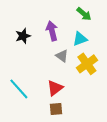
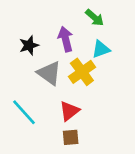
green arrow: (84, 14) -> (95, 18), moved
gray triangle: (62, 56) -> (49, 73), moved, size x1.5
yellow cross: (87, 64) -> (82, 72), moved

